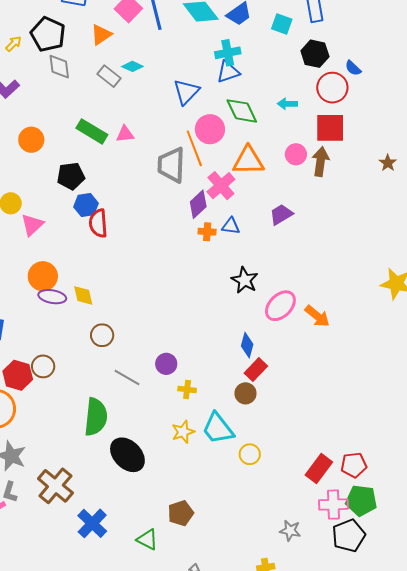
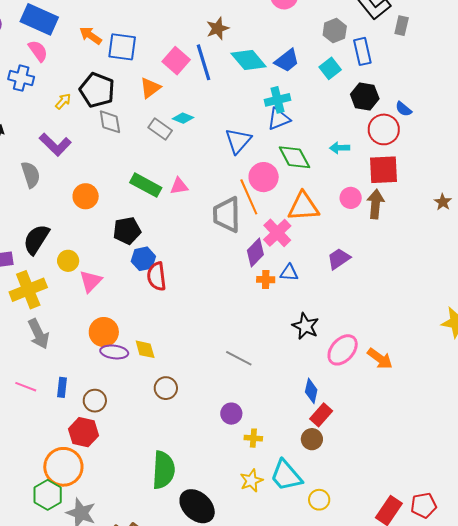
cyan square: (282, 24) -> (330, 68), turned 35
brown circle: (43, 366) -> (95, 401), moved
gray line: (127, 378) -> (239, 358), moved

